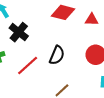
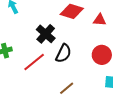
black cross: (19, 32) -> (46, 34), moved

